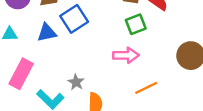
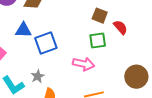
blue square: (74, 19) -> (46, 43), moved

